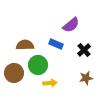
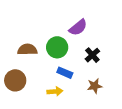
blue rectangle: (56, 44) -> (65, 73), moved
green circle: (38, 65) -> (57, 47), moved

